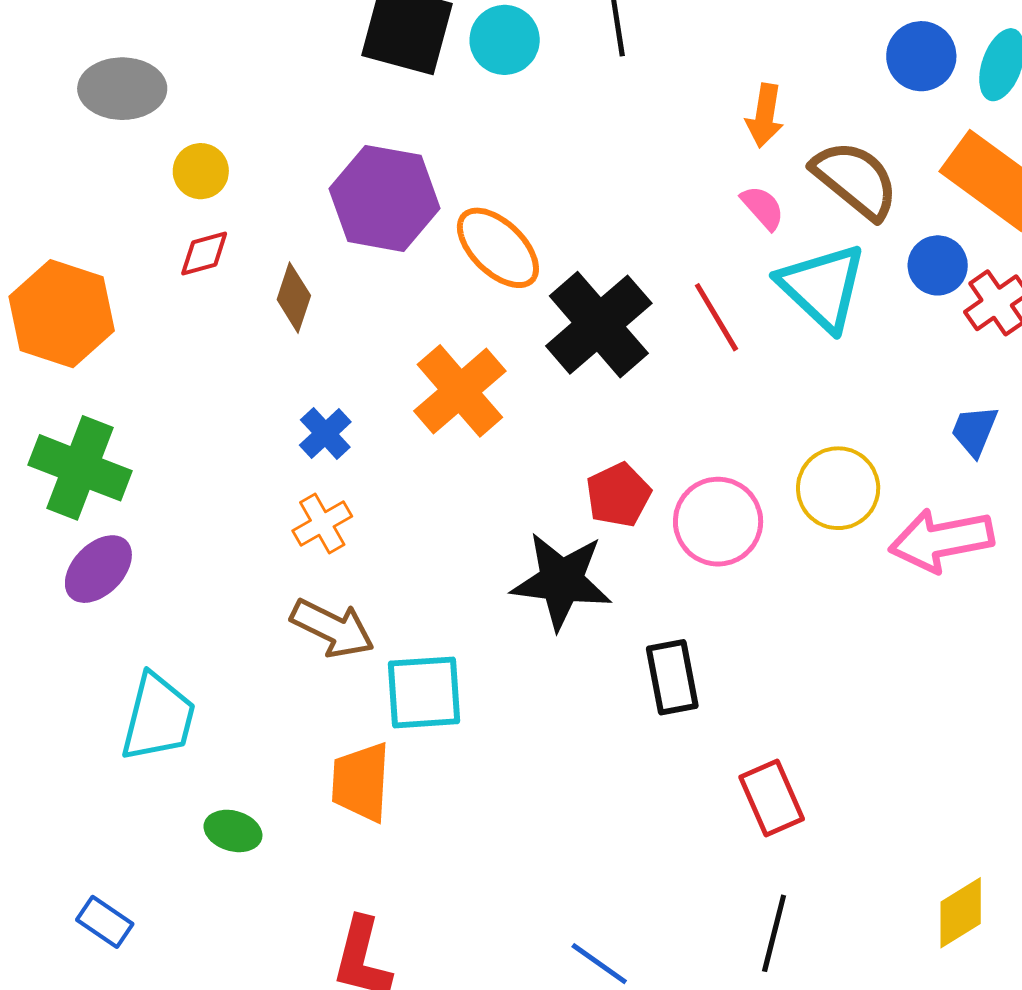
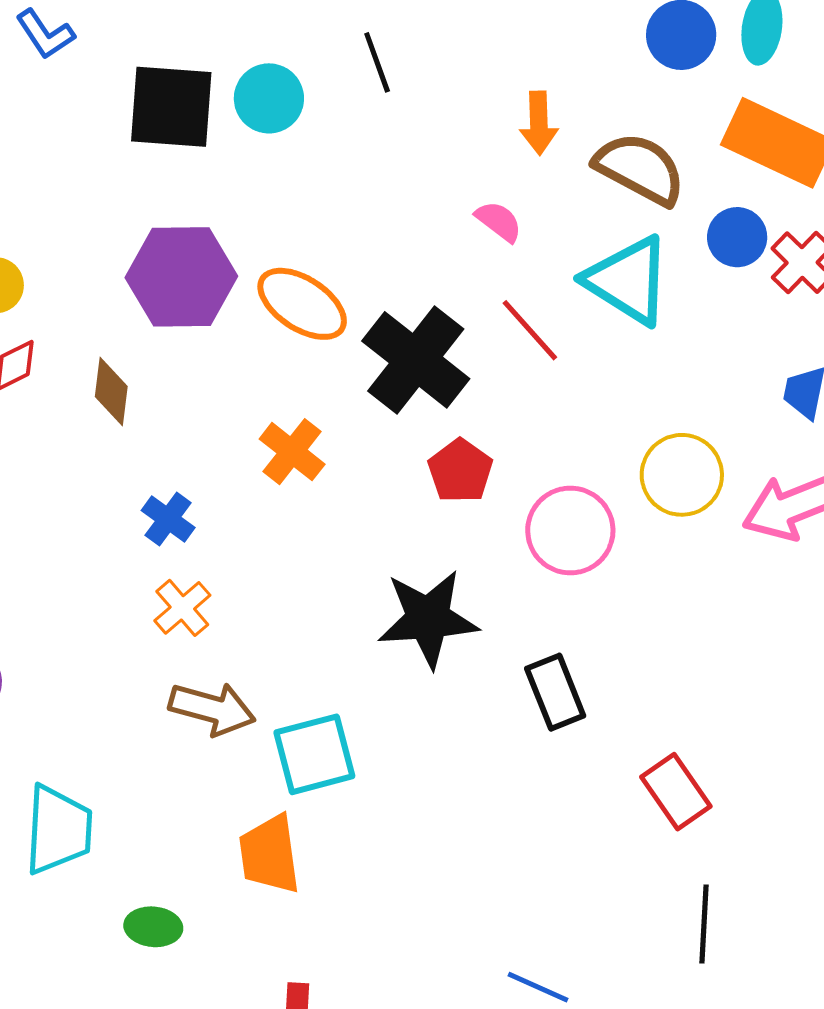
pink semicircle: (763, 208) -> (499, 221), moved
orange cross: (460, 391) -> (292, 452), size x0.7
red pentagon: (618, 495) -> (460, 471), moved

